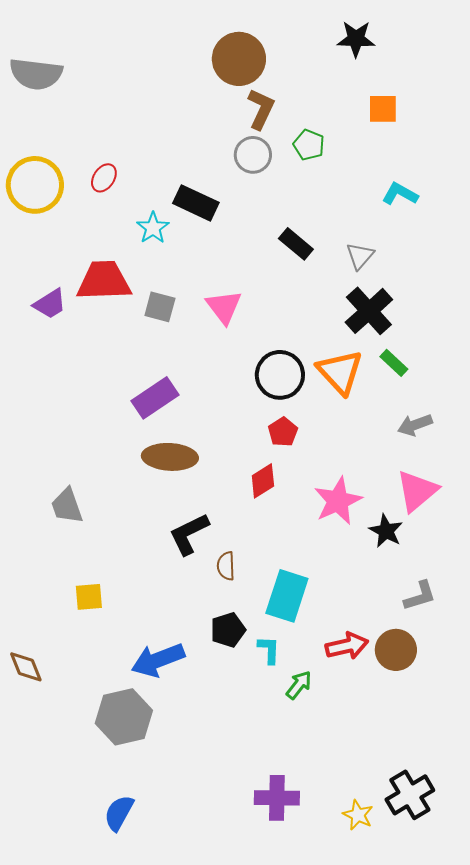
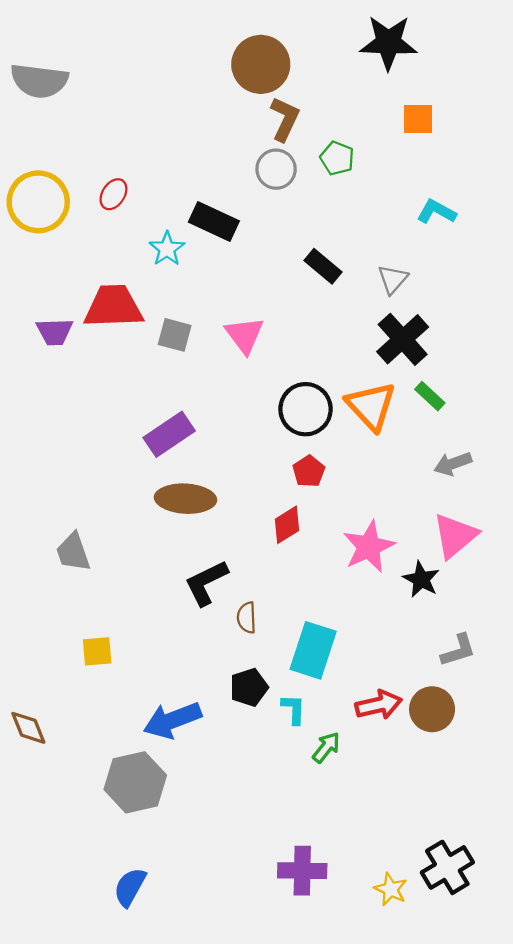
black star: (356, 39) -> (388, 43), size x1.4
purple trapezoid: (50, 304) -> (55, 332), turned 30

